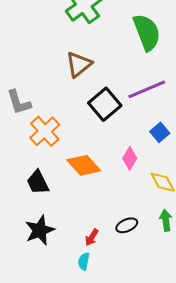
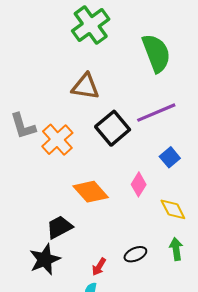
brown triangle: (79, 64) -> (85, 86), turned 48
orange cross: (45, 131) -> (57, 140), moved
black trapezoid: (38, 182) -> (59, 227), moved, turned 88

